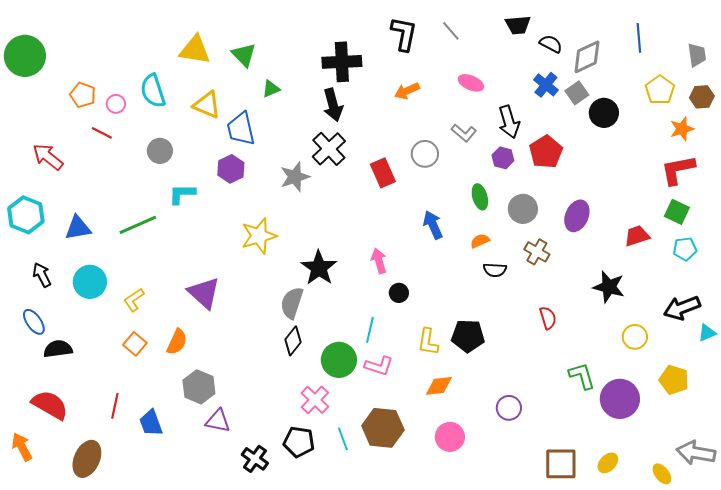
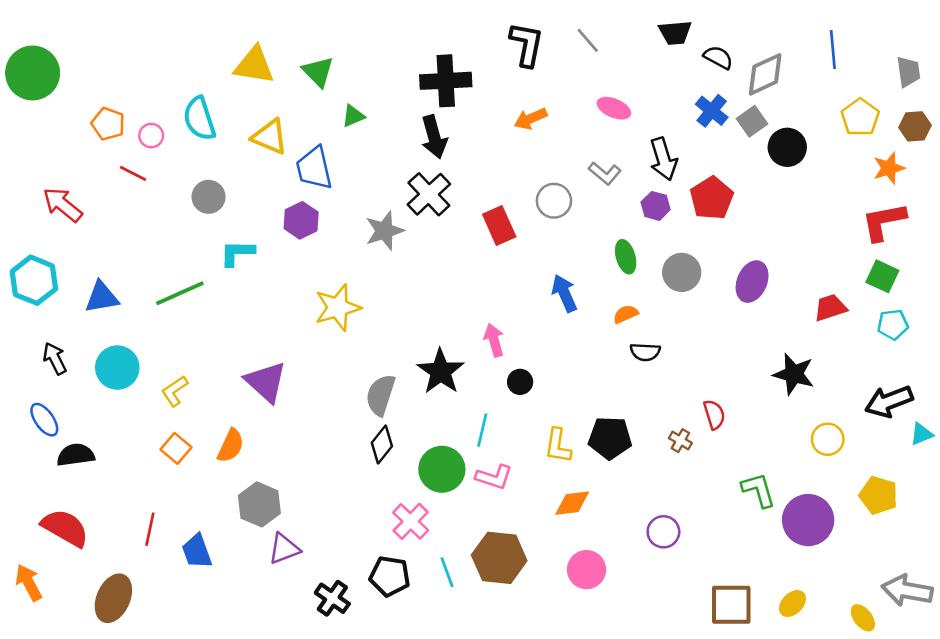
brown cross: (537, 252) -> (680, 441), moved, size x0.7
black star: (319, 268) -> (441, 371), moved
purple triangle: (218, 421) -> (284, 549), turned -32

